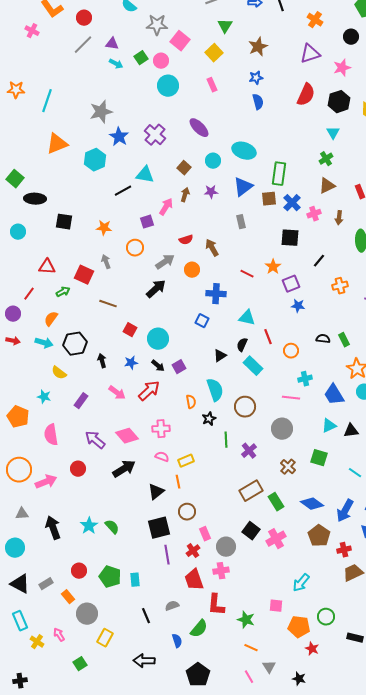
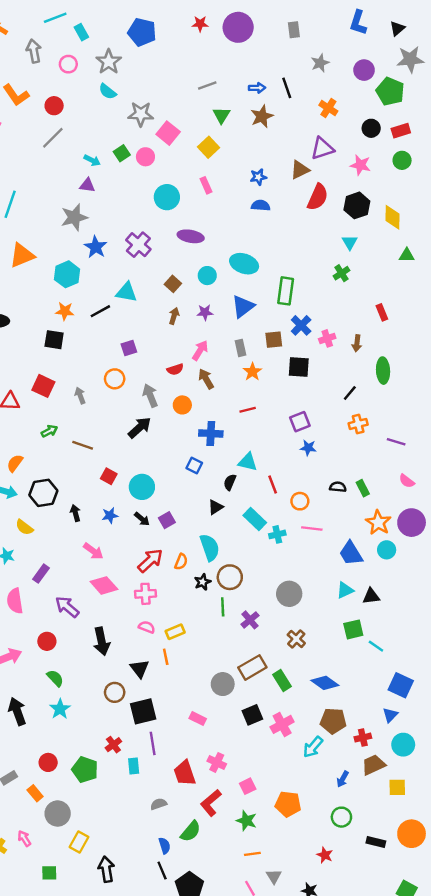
purple triangle: (112, 44) -> (87, 185), moved
brown star: (258, 47) -> (262, 116), moved
pink star: (342, 68) -> (360, 165), turned 30
cyan circle: (168, 86) -> (167, 197), moved
blue semicircle: (258, 102) -> (261, 205), turned -70
purple ellipse: (199, 128) -> (191, 236), turned -35
brown triangle: (327, 186) -> (300, 170), moved
brown square: (269, 199) -> (274, 340), moved
pink arrow: (166, 207) -> (200, 350), moved
black square: (64, 222) -> (54, 340), moved
orange star: (104, 228) -> (65, 311), moved
black line: (319, 261) -> (350, 393), moved
gray arrow: (165, 262) -> (150, 395), turned -78
orange star: (273, 267) -> (252, 372), moved
red line: (247, 274) -> (248, 410), turned -40
red square: (84, 275) -> (43, 386), moved
green arrow: (63, 292) -> (49, 431), moved
black semicircle: (242, 345) -> (230, 482), moved
cyan cross: (305, 379) -> (277, 534), moved
red arrow: (149, 391) -> (150, 561), moved
pink line: (291, 398) -> (312, 528), moved
purple rectangle: (81, 401) -> (41, 574), moved
orange semicircle: (191, 402) -> (181, 562), turned 32
brown circle: (245, 407) -> (230, 577), moved
pink diamond: (127, 436) -> (104, 585), moved
green square: (319, 458) -> (353, 629), moved, turned -30
black arrow: (124, 469) -> (102, 641), turned 110
black triangle: (156, 492) -> (140, 669), turned -30
blue arrow: (345, 511) -> (343, 779), moved, size x0.6
brown circle: (187, 512) -> (115, 692), moved
green semicircle: (112, 527) -> (55, 678), moved
black square: (251, 531) -> (252, 715), turned 30
pink rectangle: (205, 534) -> (198, 718), turned -40
brown pentagon: (319, 536) -> (333, 721), turned -30
gray circle: (226, 547) -> (223, 684), moved
red cross: (193, 551) -> (113, 745), moved
pink cross: (221, 571) -> (217, 762), turned 35
cyan rectangle: (135, 580) -> (134, 766), moved
cyan arrow: (301, 583) -> (313, 747), moved
red L-shape: (216, 605) -> (211, 803), turned 45
pink square: (276, 606) -> (248, 786), moved, turned -32
black line: (146, 616) -> (162, 871), moved
orange pentagon: (299, 627) -> (288, 804), moved
orange line: (251, 648) -> (252, 854), turned -32
black arrow: (144, 661) -> (106, 869), moved, turned 80
green square: (80, 664) -> (49, 873), turned 32

